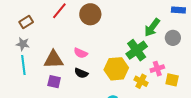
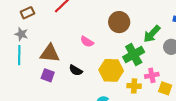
brown circle: (90, 14) -> (119, 22), moved
pink semicircle: (81, 53) -> (87, 42), moved
yellow cross: (141, 81) -> (134, 86), turned -32

